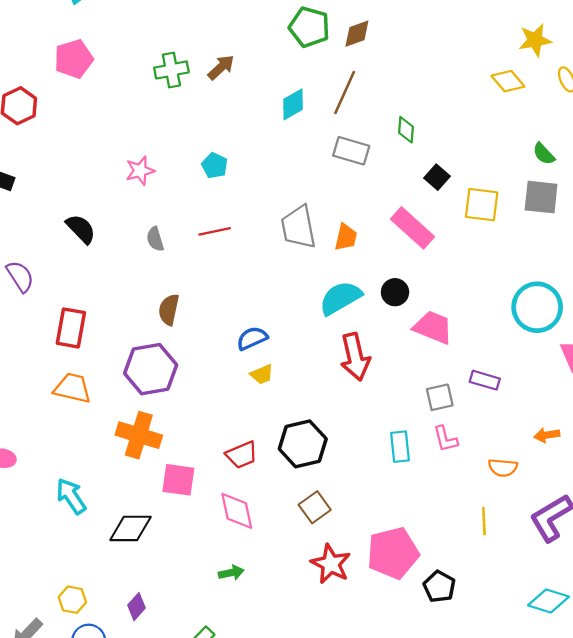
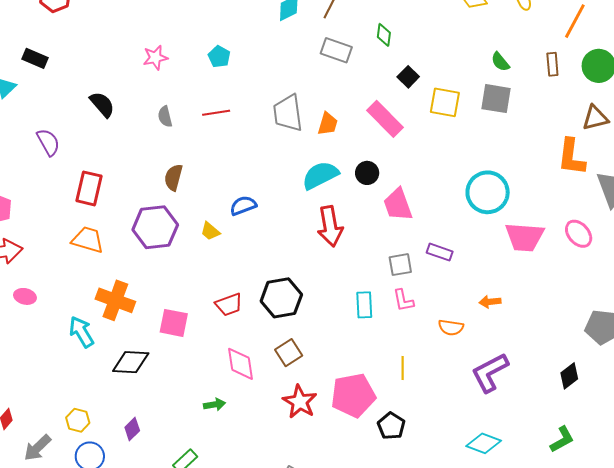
pink trapezoid: (433, 327) -> (398, 205), turned -135
yellow trapezoid: (262, 374) -> (210, 231), moved, turned 60
orange cross: (139, 435) -> (115, 300), moved
pink diamond: (237, 511) -> (241, 364), moved
yellow line: (484, 521) -> (403, 368), moved

